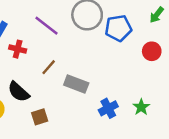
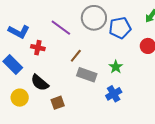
brown line: (49, 67) -> (76, 56), moved
green star: (141, 107) -> (116, 67), moved

